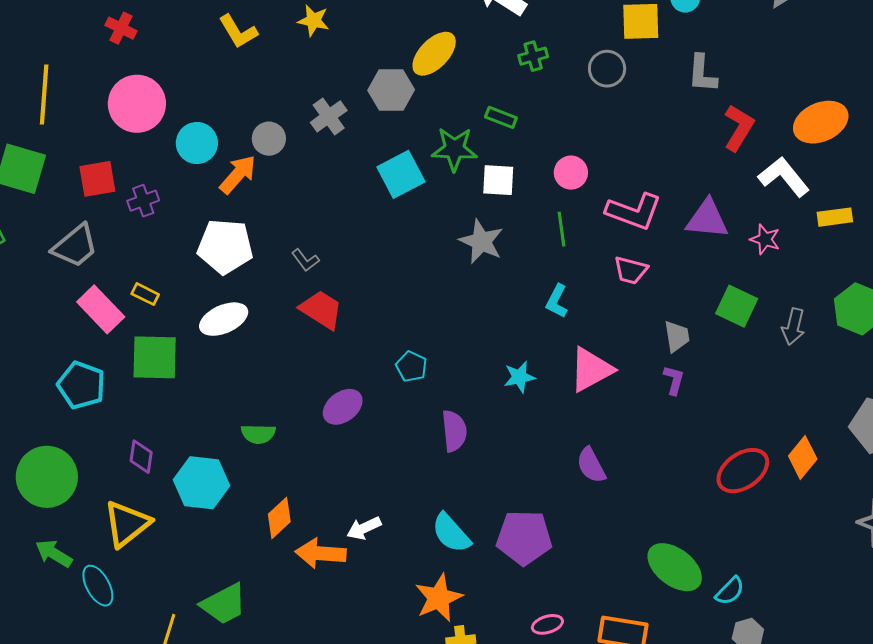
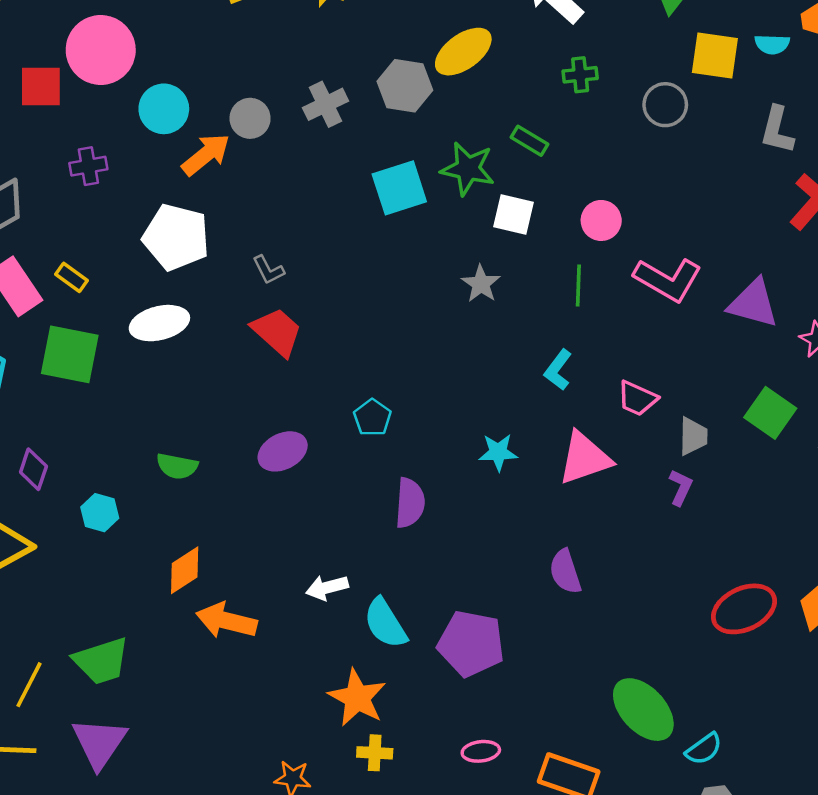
red square: (97, 179) -> (41, 87), moved
gray star: (481, 241) -> (481, 284), size x0.7
pink trapezoid: (631, 270) -> (637, 398), moved
cyan hexagon: (202, 483) -> (100, 513), size x0.6
white arrow: (364, 528) -> (327, 588), moved
orange star: (439, 598) -> (357, 698), turned -30

